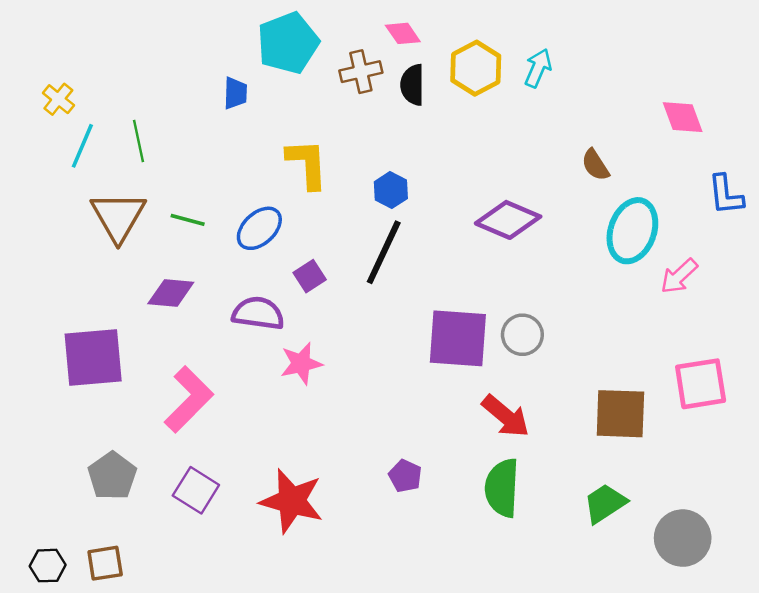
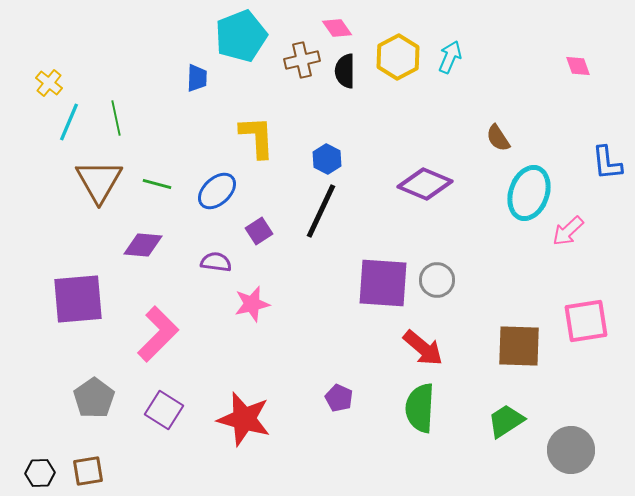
pink diamond: (683, 117) -> (578, 66), moved, size x0.7
purple semicircle: (258, 313) -> (216, 262), size x0.7

